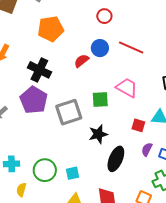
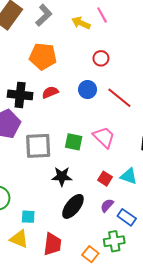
red semicircle: (82, 61) -> (50, 92), moved
black cross: (39, 70) -> (20, 95), turned -35
cyan square: (72, 173) -> (28, 217), moved

